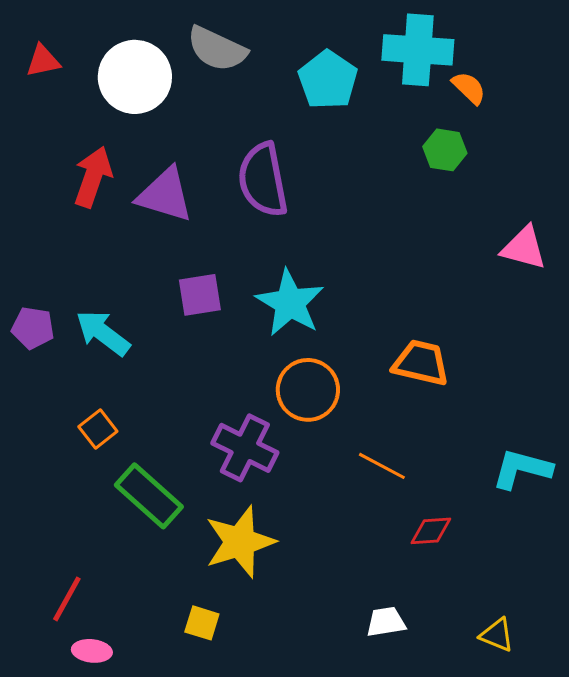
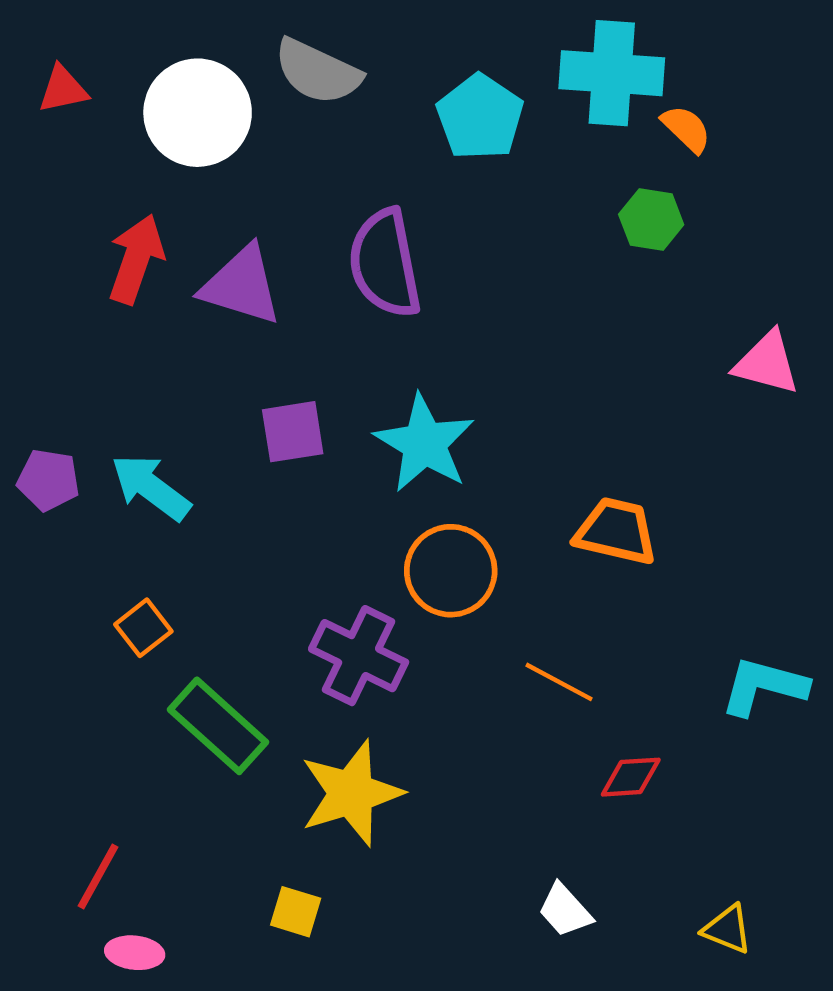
white trapezoid: (386, 622) -> (565, 910), turned -123

